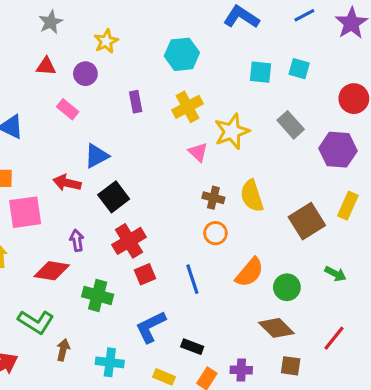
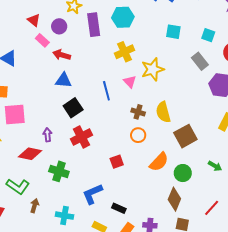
red triangle: (46, 66) -> (34, 20), turned 32
cyan square: (299, 69) -> (208, 35), moved
purple rectangle: (136, 102) -> (94, 25), moved, size x1.6
pink rectangle: (68, 109) -> (42, 40), moved
gray rectangle: (291, 125) -> (200, 61), moved
blue triangle: (97, 156) -> (63, 80), turned 30
red arrow: (67, 183) -> (62, 55), moved
brown square: (307, 221) -> (185, 136), moved
red square: (145, 274) -> (117, 162), moved
blue line: (192, 279) -> (106, 91), moved
brown diamond: (276, 328) -> (174, 199), turned 65

